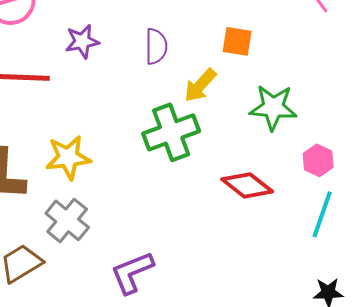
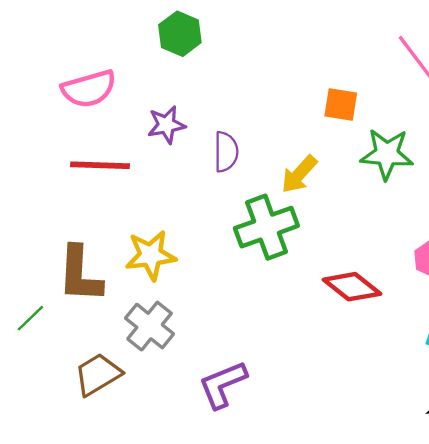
orange square: (237, 41) -> (341, 105), moved
purple semicircle: (156, 46) -> (226, 152), moved
green star: (273, 107) -> (387, 154), moved

